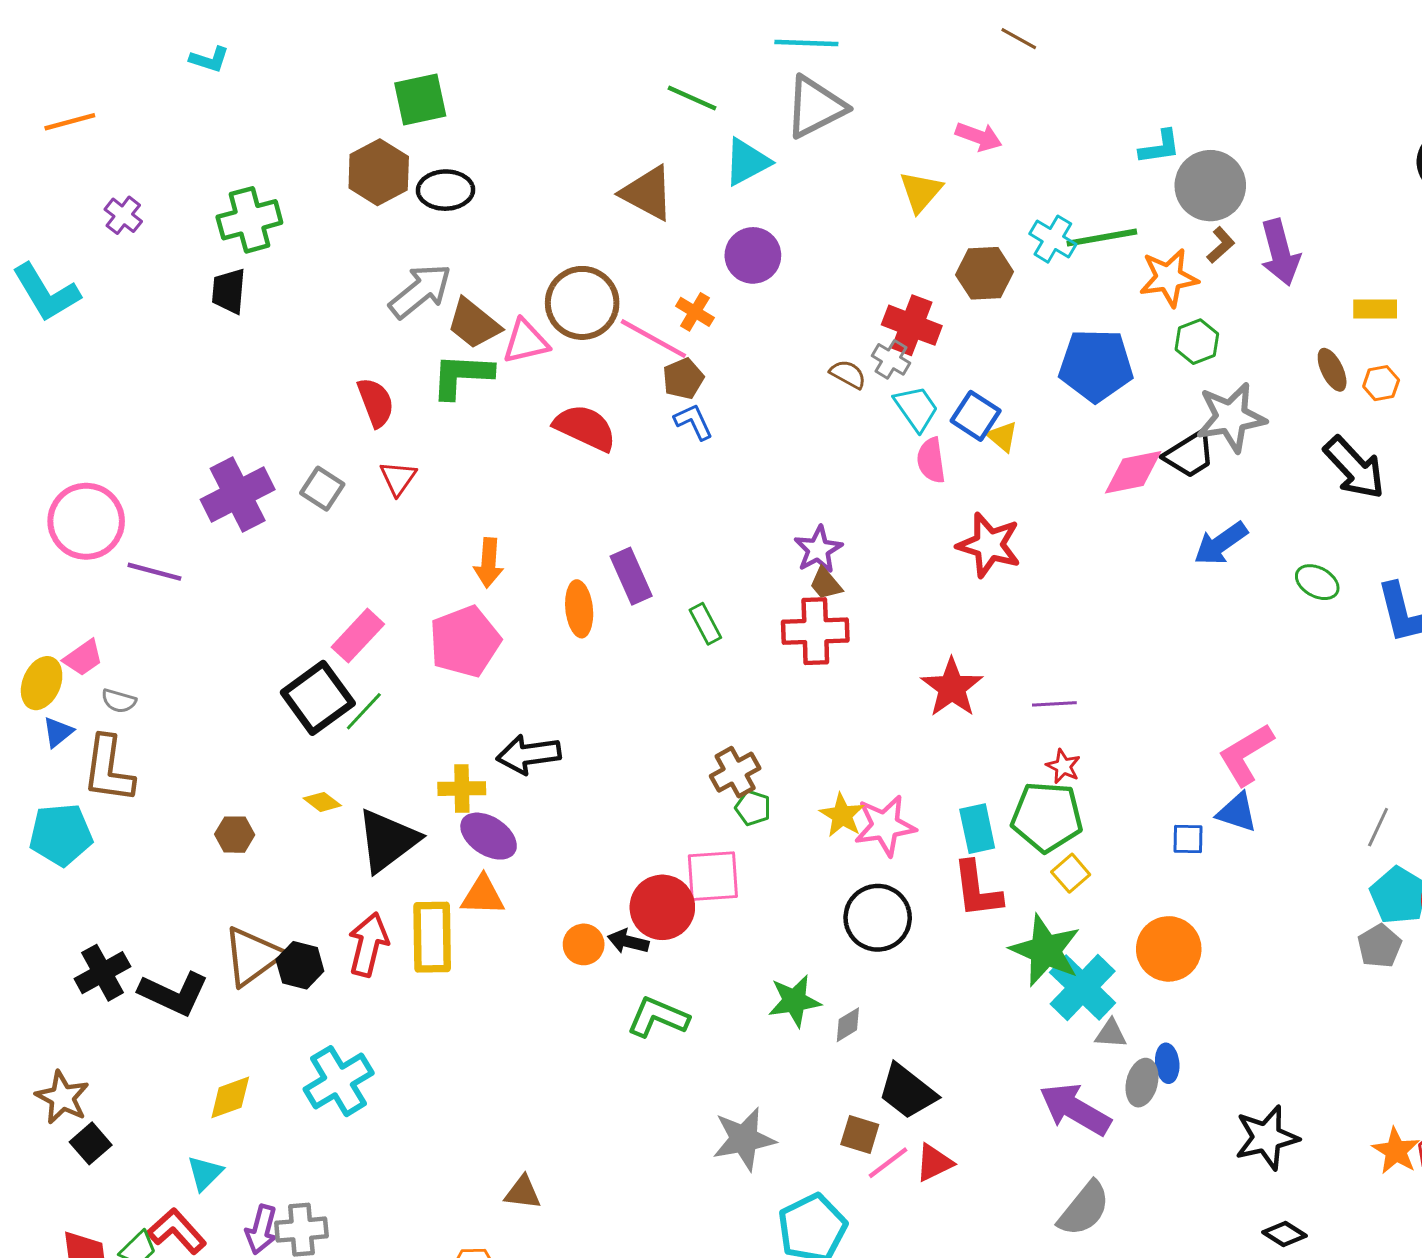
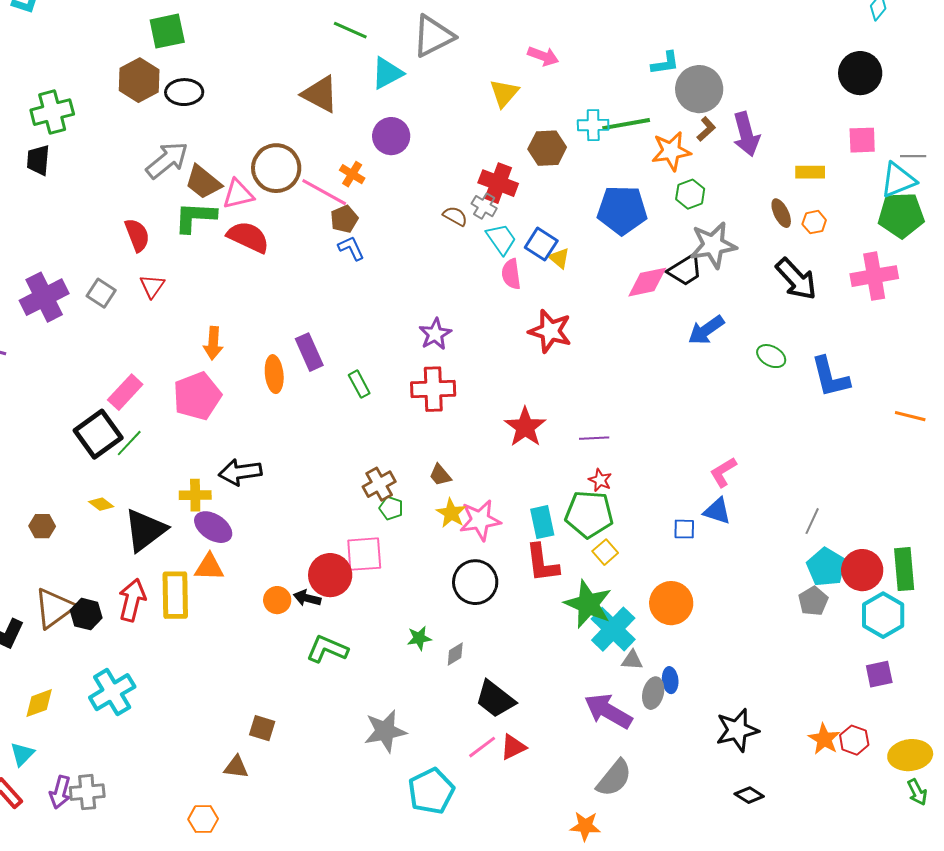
cyan cross: (1053, 239) -> (593, 125), turned -32
red semicircle: (585, 428) -> (248, 237), moved
brown trapezoid: (826, 584) -> (440, 475), moved
pink L-shape: (1246, 754) -> (723, 472), size x0.7
green star: (794, 1001) -> (419, 638), size x0.7
brown square: (860, 1135) -> (262, 728), moved

